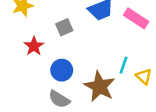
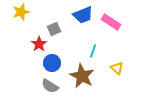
red star: (34, 46) -> (39, 44), moved
cyan line: (124, 65) -> (93, 51), moved

